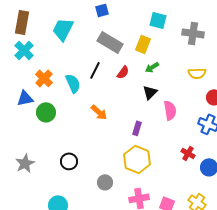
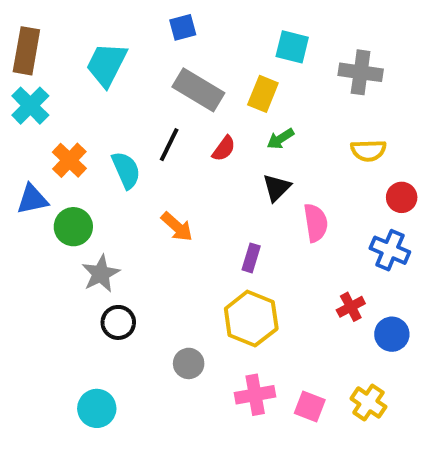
red cross: (188, 153) -> (351, 307), turned 32
gray star: (25, 163) -> (101, 274), moved

